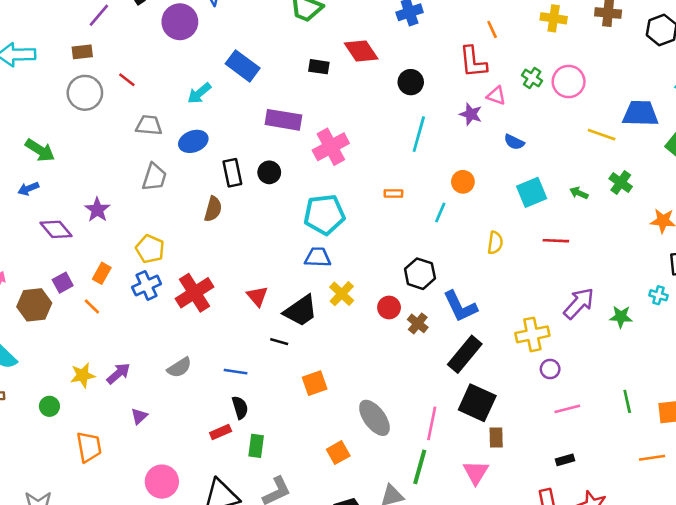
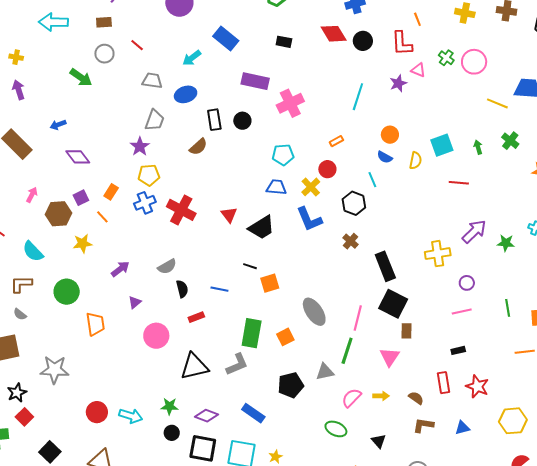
red diamond: (361, 51) -> (334, 34), moved
black circle: (411, 82) -> (363, 41), moved
gray circle: (85, 93) -> (104, 54), size x0.7
purple star: (471, 114) -> (398, 83), turned 30
blue semicircle: (514, 142) -> (385, 157), moved
green arrow: (40, 150) -> (81, 78), moved
green arrow: (579, 193) -> (478, 147), turned 48
orange rectangle: (393, 194) -> (336, 141), turned -32
brown semicircle: (213, 209) -> (198, 147), turned 30
purple star: (97, 210) -> (140, 146), moved
cyan line: (440, 212) -> (372, 180), moved, turned -49
cyan pentagon: (324, 214) -> (283, 155), size x0.7
yellow semicircle: (495, 243) -> (416, 160), moved
yellow pentagon: (150, 249) -> (149, 175), turned -30
red cross: (195, 293) -> (181, 210), turned -32
yellow cross: (342, 294) -> (311, 187), moved
blue L-shape: (460, 306) -> (309, 219), moved
red circle: (389, 307) -> (327, 169), moved
black line: (279, 342) -> (250, 266), moved
black rectangle: (465, 354) -> (385, 266), turned -64
purple circle: (550, 369) -> (467, 283), moved
blue line: (236, 372) -> (219, 289), moved
yellow star: (83, 375) -> (83, 243), moved
green circle: (49, 406) -> (67, 292), size x1.6
black semicircle: (240, 408) -> (182, 289), moved
green rectangle: (256, 446) -> (252, 333), moved, size x1.6
pink circle: (162, 482) -> (156, 336), moved

